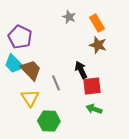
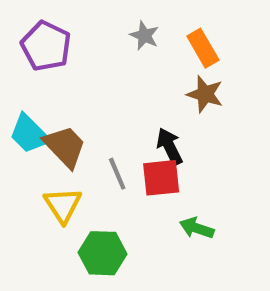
purple pentagon: (20, 37) -> (46, 46), moved
red square: (92, 86) -> (161, 178), moved

